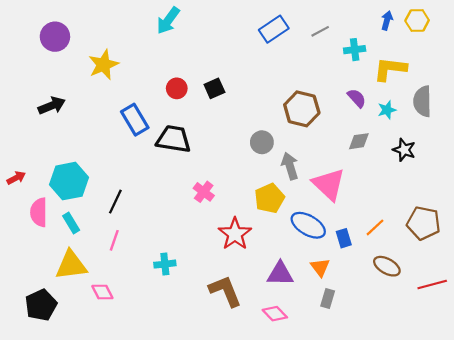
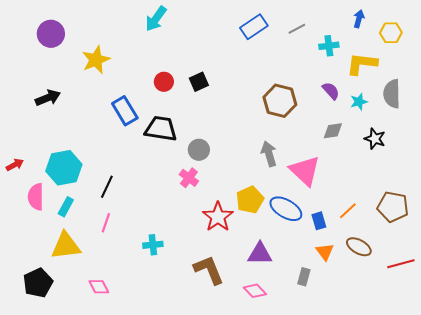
yellow hexagon: (417, 20) -> (391, 33), moved
gray circle: (262, 142) -> (199, 150), moved
yellow pentagon: (269, 198) -> (250, 200), moved
cyan rectangle: (71, 223) -> (66, 207), turned 60
orange triangle: (320, 267) -> (325, 252), moved
pink diamond: (102, 292) -> (99, 287), moved

